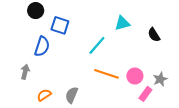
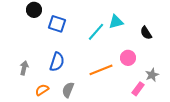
cyan line: (97, 45) -> (96, 32), moved
blue semicircle: (42, 46) -> (57, 62), moved
orange line: (106, 74) -> (101, 70), turned -40
pink circle: (135, 76) -> (128, 58), moved

